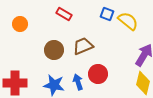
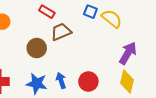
brown trapezoid: (83, 46) -> (61, 32), moved
red circle: (98, 74) -> (88, 81), moved

